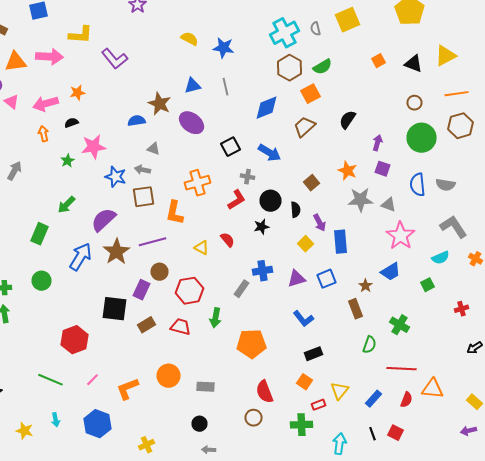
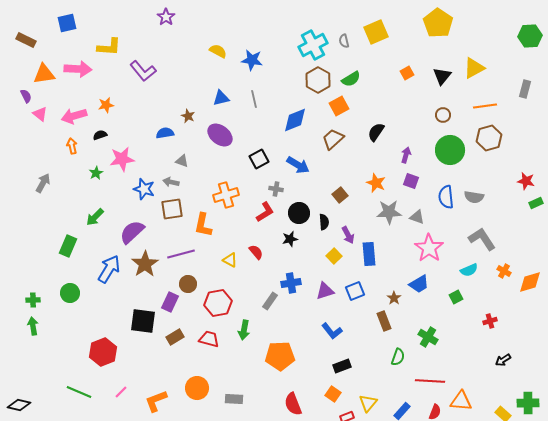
black triangle: (414, 64) -> (442, 76), turned 48
brown star: (160, 104) -> (188, 116), size x0.6

